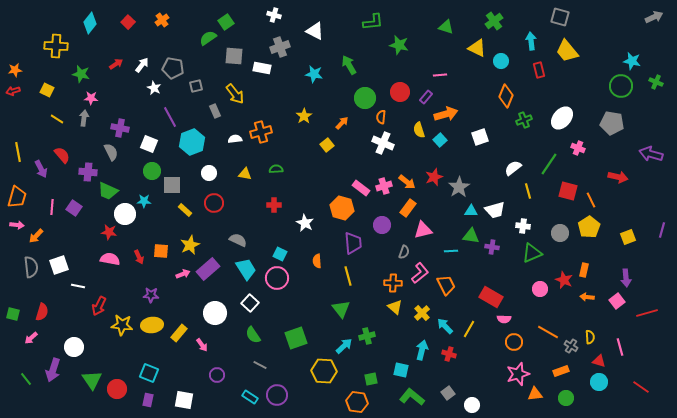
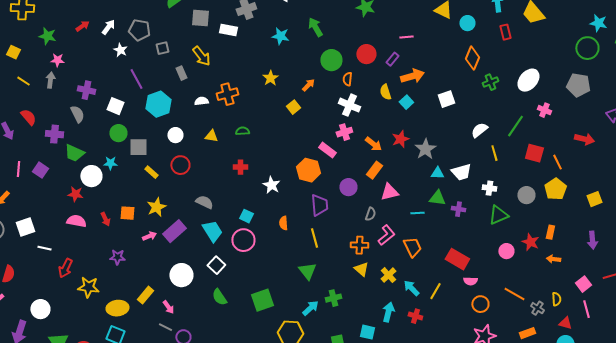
pink cross: (384, 186) -> (344, 132), moved
pink square: (617, 301) -> (583, 284), moved
yellow ellipse: (152, 325) -> (117, 308), moved
gray line: (260, 365) -> (165, 327), moved

